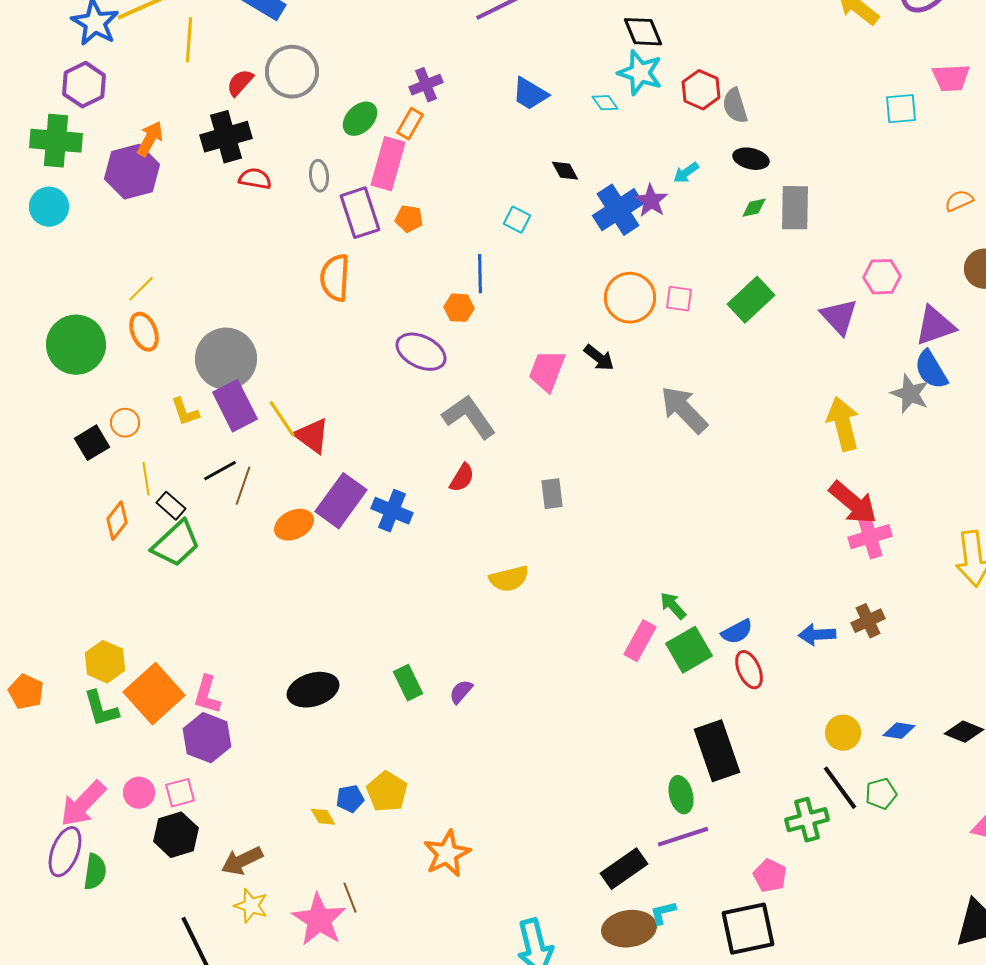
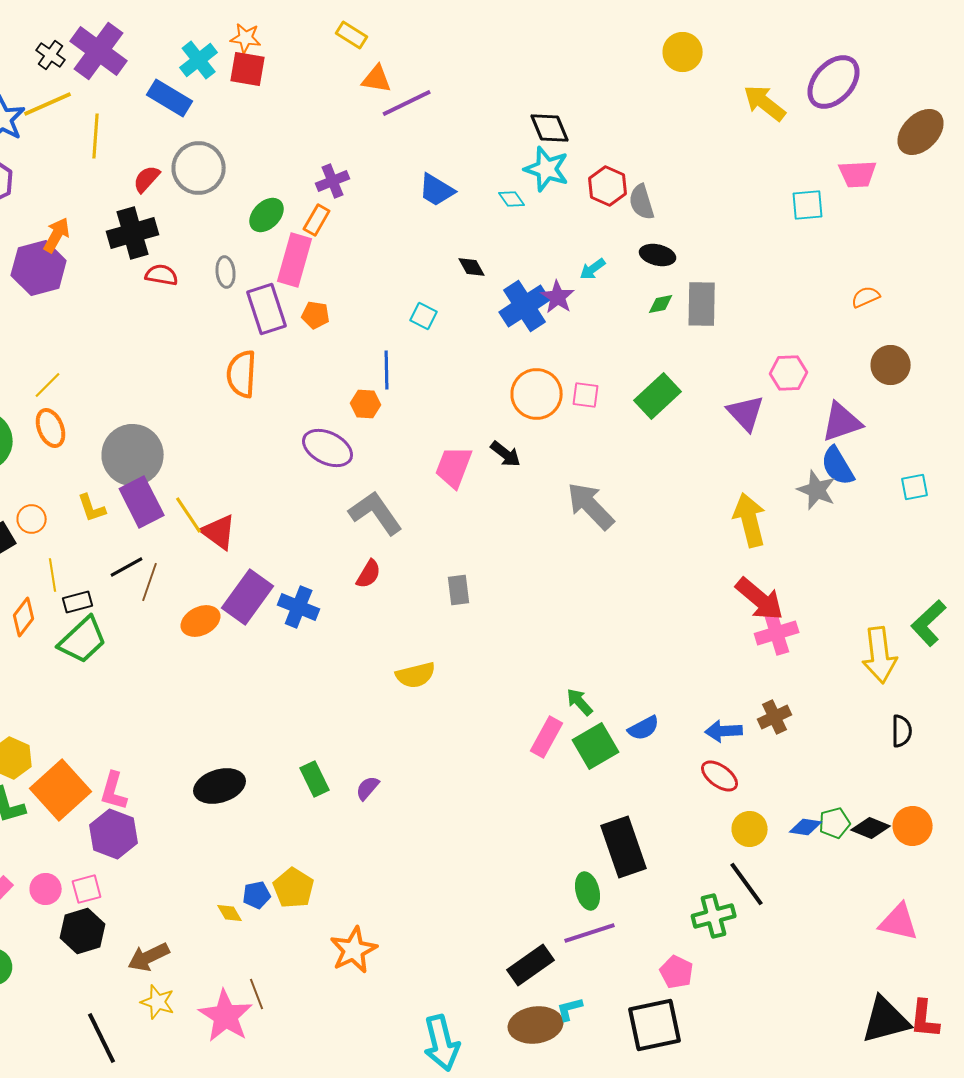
black rectangle: (171, 506) -> (78, 602), turned -56
red ellipse: (749, 670) -> (720, 776), moved, turned -30
green pentagon: (881, 794) -> (835, 823), moved

